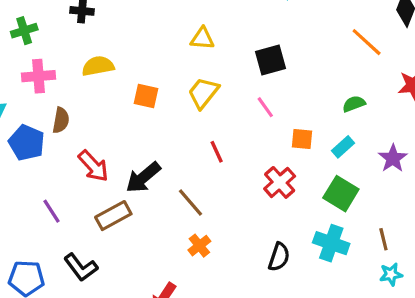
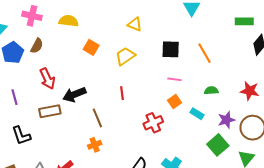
orange line: (367, 42) -> (204, 53), moved
pink line: (265, 107) -> (175, 79), moved, turned -64
orange square: (302, 139) -> (174, 101), turned 32
cyan rectangle: (343, 147) -> (197, 114), turned 56
purple star: (393, 158) -> (226, 120), moved
green square: (341, 194) -> (218, 145), moved

